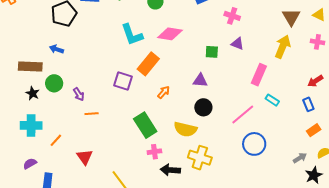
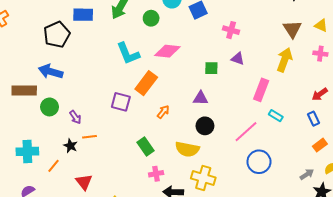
blue arrow: (57, 49) -> (51, 72), size x1.6
black star: (33, 93) -> (71, 146), moved
green rectangle: (145, 125) -> (145, 147), size x0.7

